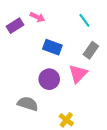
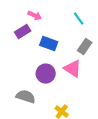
purple rectangle: (15, 26) -> (23, 32), moved
pink triangle: (78, 74) -> (73, 69), turned -42

